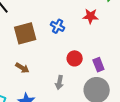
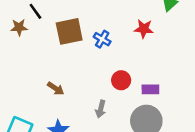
brown square: (25, 33) -> (69, 31), moved
purple rectangle: (98, 65) -> (150, 89), turned -72

